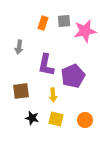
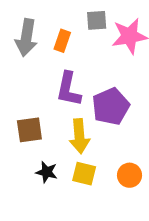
orange rectangle: (43, 23) -> (62, 41), moved
gray arrow: (19, 47) -> (26, 38), moved, size x1.6
yellow arrow: (53, 95) -> (79, 136), size x1.5

